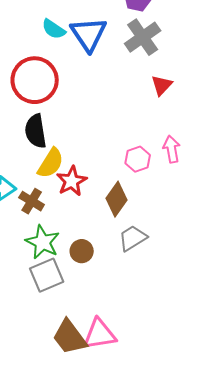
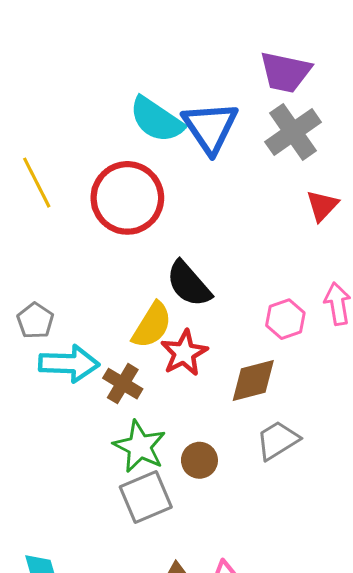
cyan semicircle: (54, 29) -> (156, 120), size x1.5
black semicircle: (36, 131) -> (189, 284), moved, turned -32
brown diamond: (117, 199) -> (253, 380), turned 40

